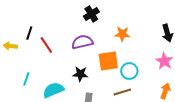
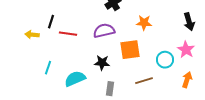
red line: (46, 45) -> (68, 34), turned -48
cyan circle: (129, 71) -> (165, 60), moved

